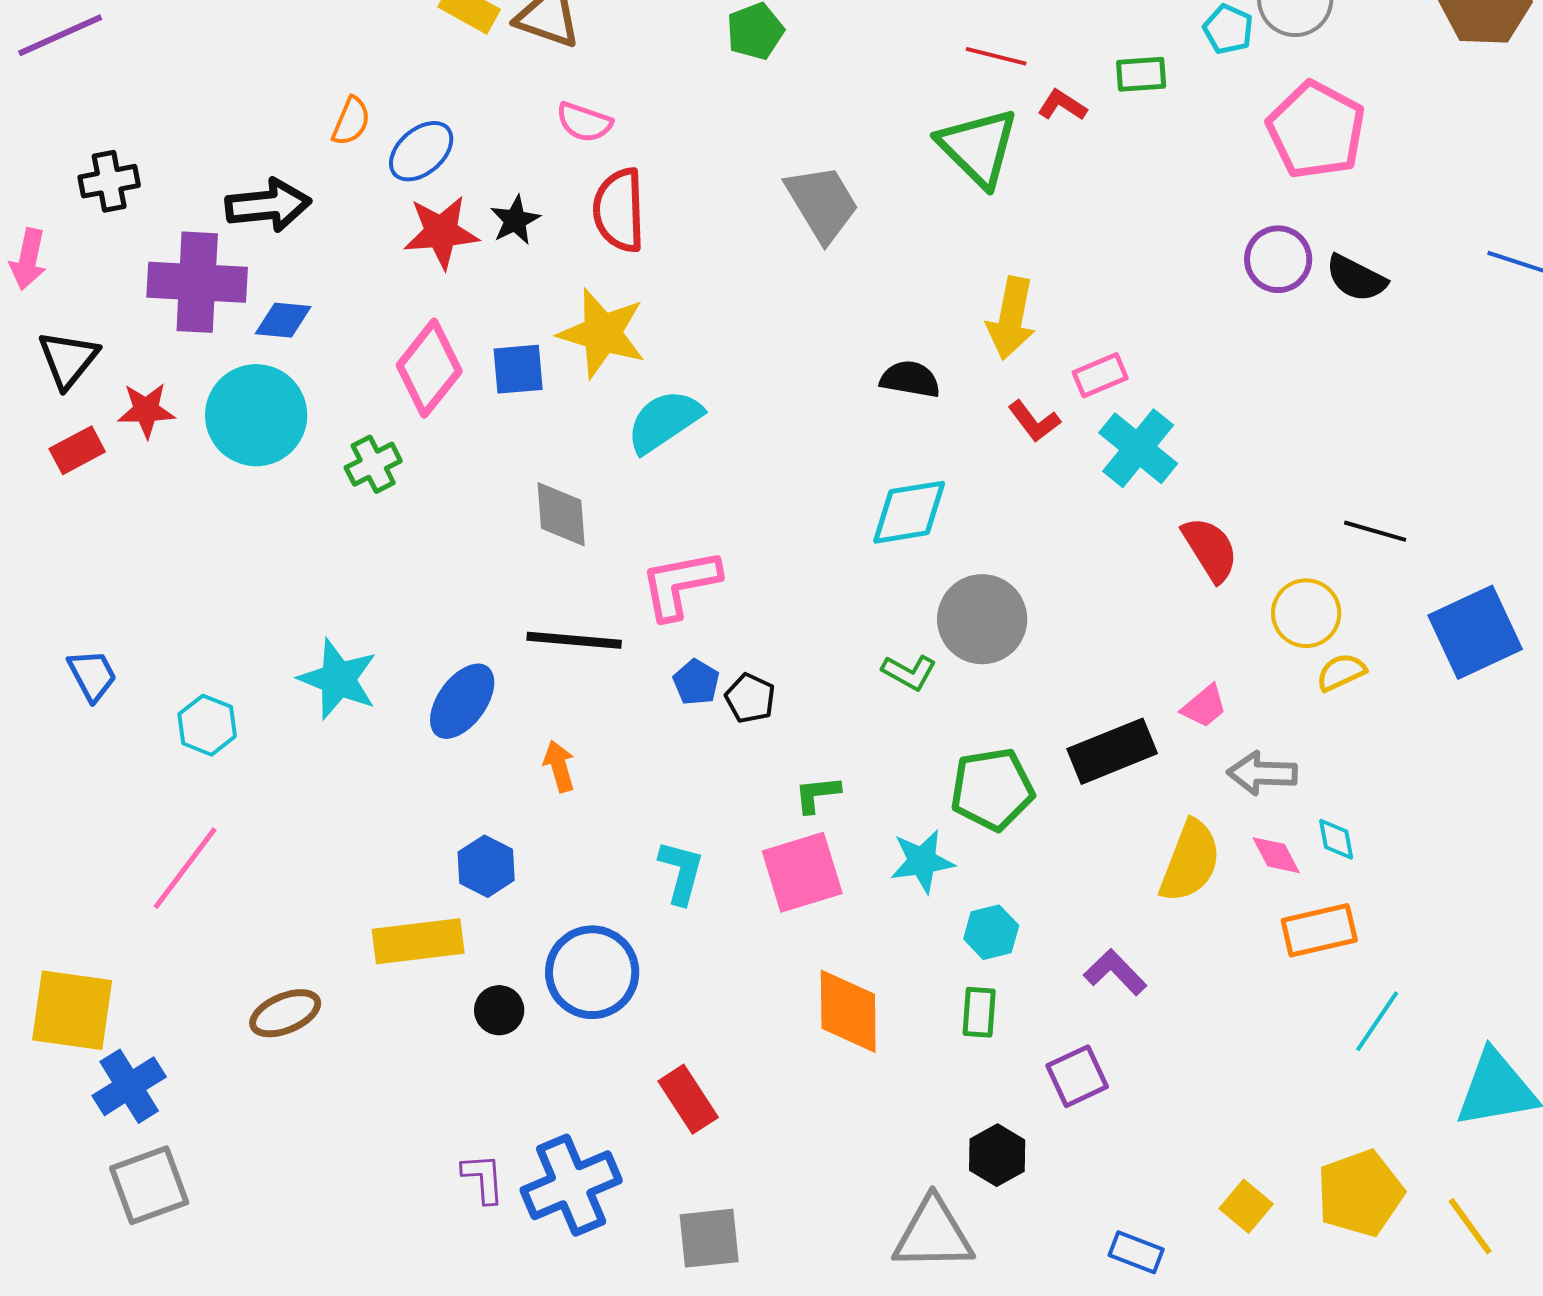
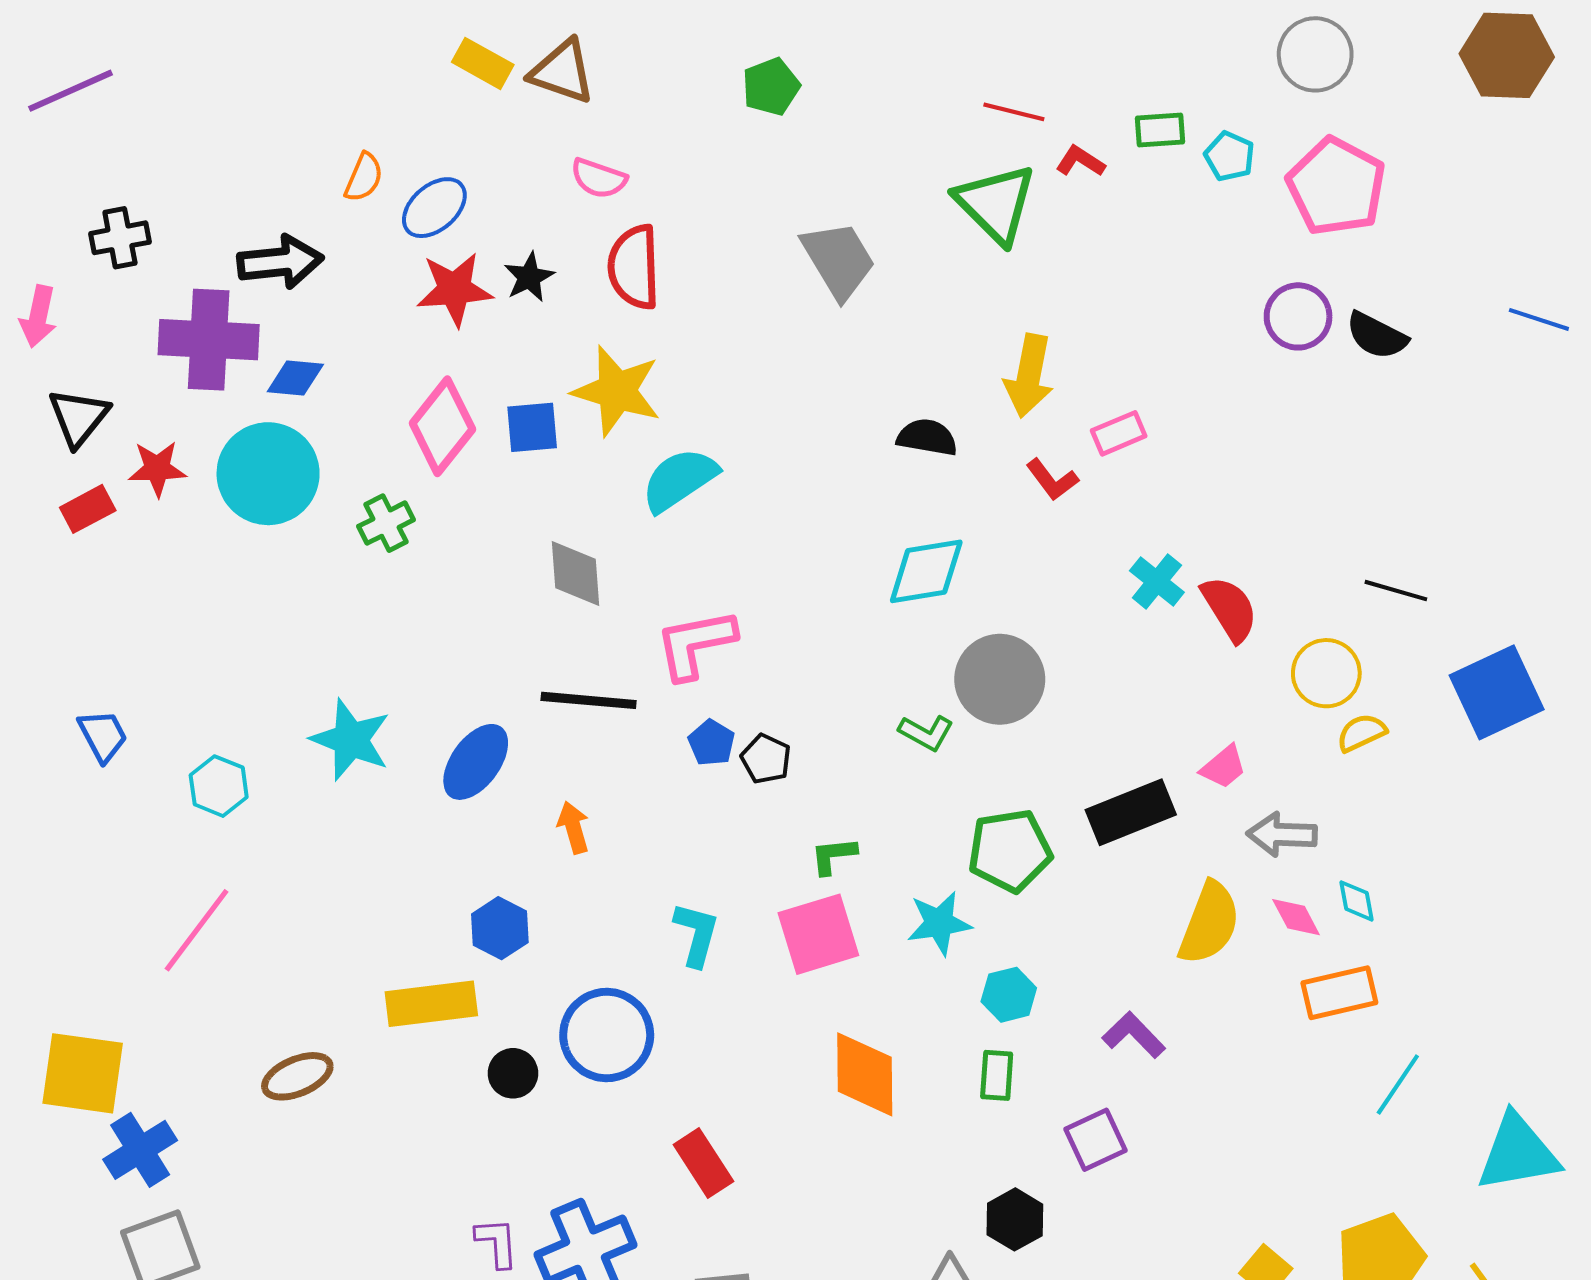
cyan pentagon: (1228, 29) -> (1230, 156), moved
cyan cross: (1138, 448) -> (1157, 581), moved, size x0.7

